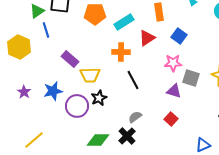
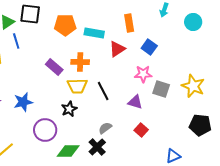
cyan rectangle: (124, 22) -> (94, 33), turned 42
orange cross: (121, 52) -> (80, 62), moved
purple rectangle: (70, 59) -> (54, 67), moved
yellow trapezoid: (90, 75) -> (77, 86), moved
purple triangle: (174, 91) -> (135, 102), moved
purple circle: (77, 106) -> (45, 130), moved

